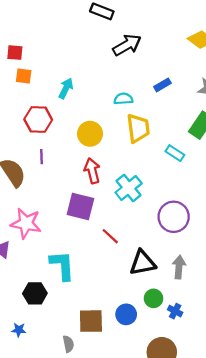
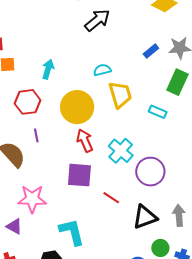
blue rectangle: (162, 85) -> (151, 51), moved
yellow circle: (90, 134) -> (77, 107), size x1.4
purple circle: (174, 217) -> (150, 172), moved

